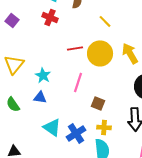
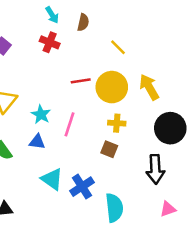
pink line: (78, 82) -> (70, 124), moved
yellow cross: (104, 127) -> (117, 123), moved

